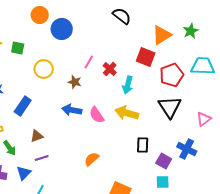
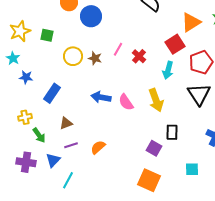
red square: (146, 57) -> (175, 44), turned 36
brown star: (75, 82) -> (95, 58), moved
cyan arrow: (128, 85) -> (168, 70), moved
yellow arrow: (127, 113) -> (156, 100), turned -125
orange semicircle: (92, 159) -> (98, 147), moved
purple square: (164, 161) -> (154, 148), moved

